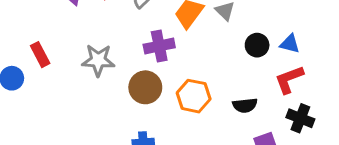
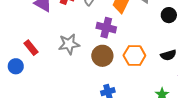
purple cross: (159, 46) -> (106, 28), turned 36

